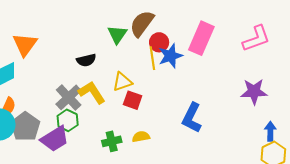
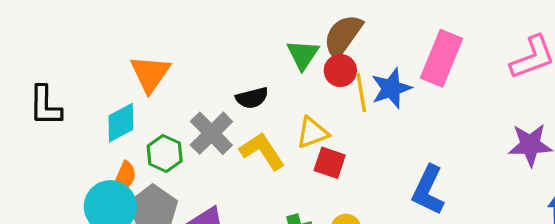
red circle: (159, 42) -> (340, 70), moved
gray cross: (69, 97) -> (211, 133), moved
green hexagon: (68, 120) -> (165, 153), moved

